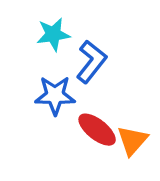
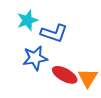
blue L-shape: (91, 62) -> (54, 33), turned 80

